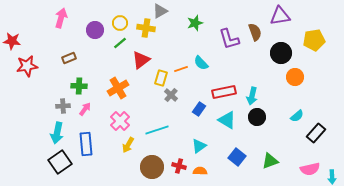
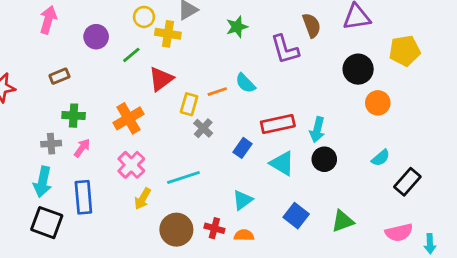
yellow circle: (120, 23) -> (144, 17), moved
brown semicircle: (255, 32) -> (312, 25), moved
black square: (60, 162) -> (47, 223), turned -35

